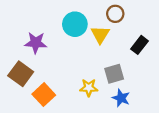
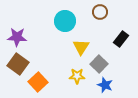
yellow triangle: (100, 35) -> (81, 47), moved
purple star: (36, 43) -> (17, 37), moved
gray square: (114, 74) -> (99, 64), turned -30

